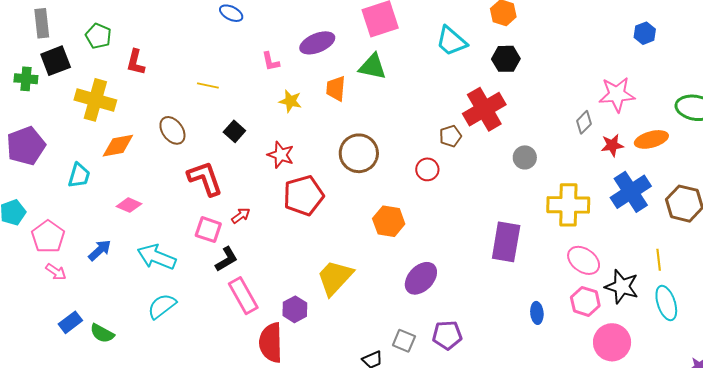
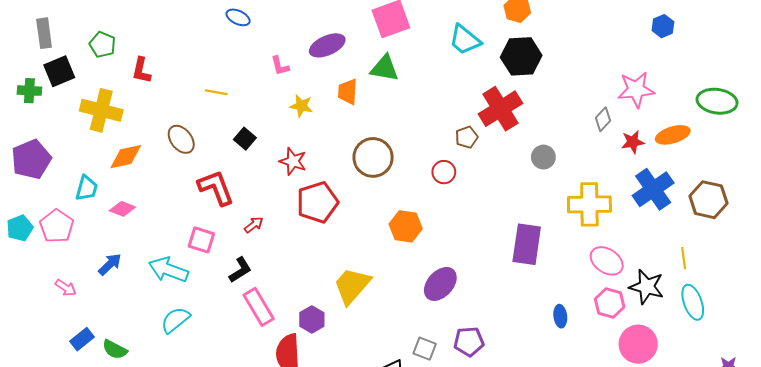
black hexagon: (506, 59) -> (521, 56), size x1.4
pink diamond: (129, 205) -> (122, 209), moved
pink square: (208, 230) -> (201, 240), moved
pink pentagon: (48, 237) -> (57, 226), moved

